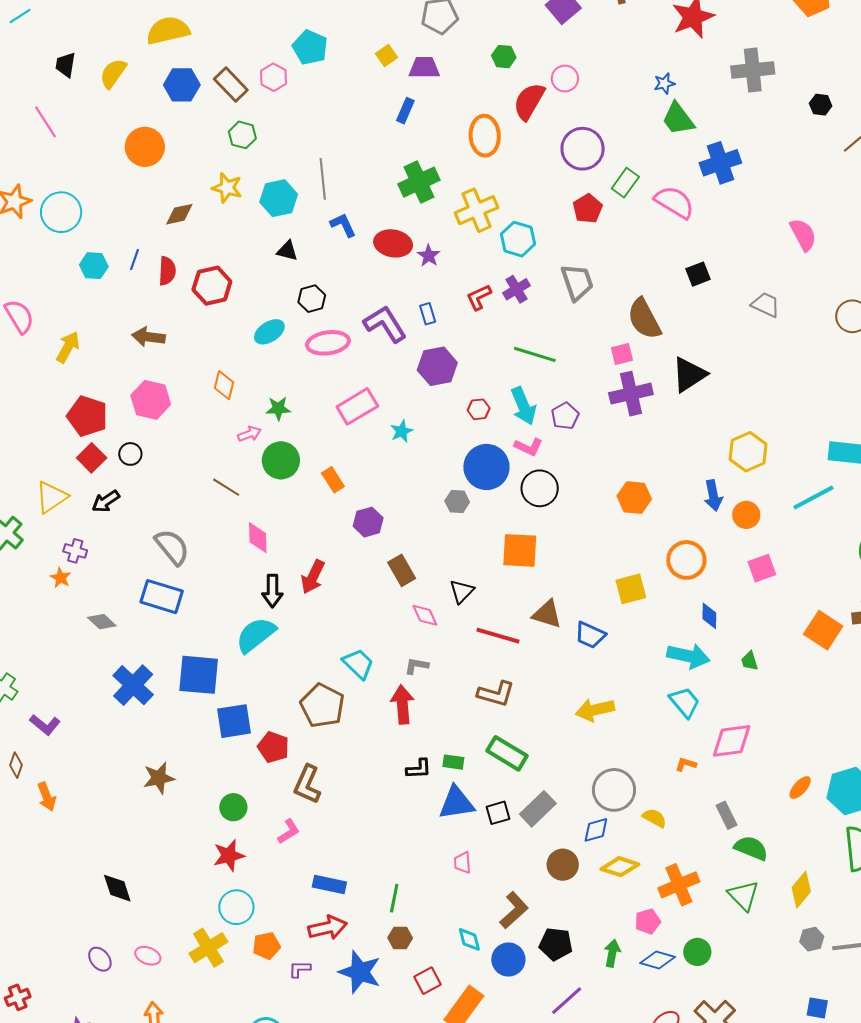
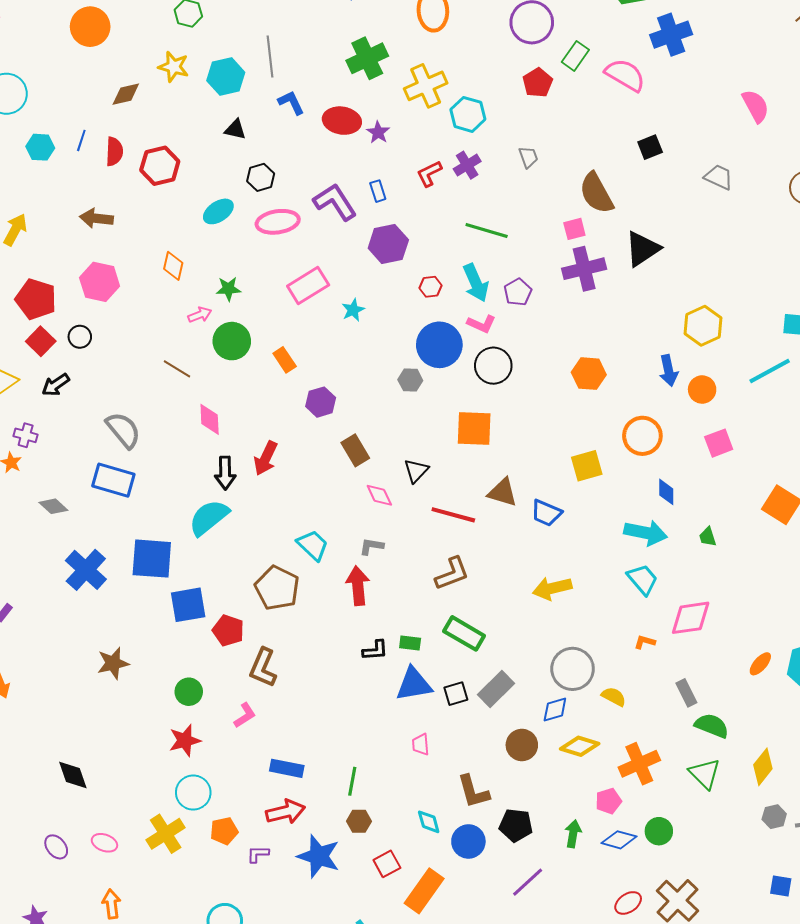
gray trapezoid: (577, 282) -> (528, 157), size x0.6
brown L-shape: (496, 694) -> (452, 574), turned -36
brown L-shape: (514, 910) -> (473, 792), turned 117

